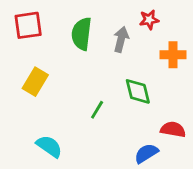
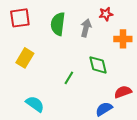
red semicircle: (173, 129) -> (123, 92), turned -30

